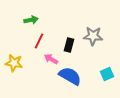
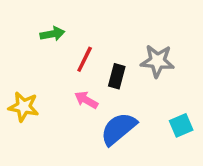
red line: (39, 41) -> (85, 59), moved
blue semicircle: (70, 76) -> (118, 129), turned -70

